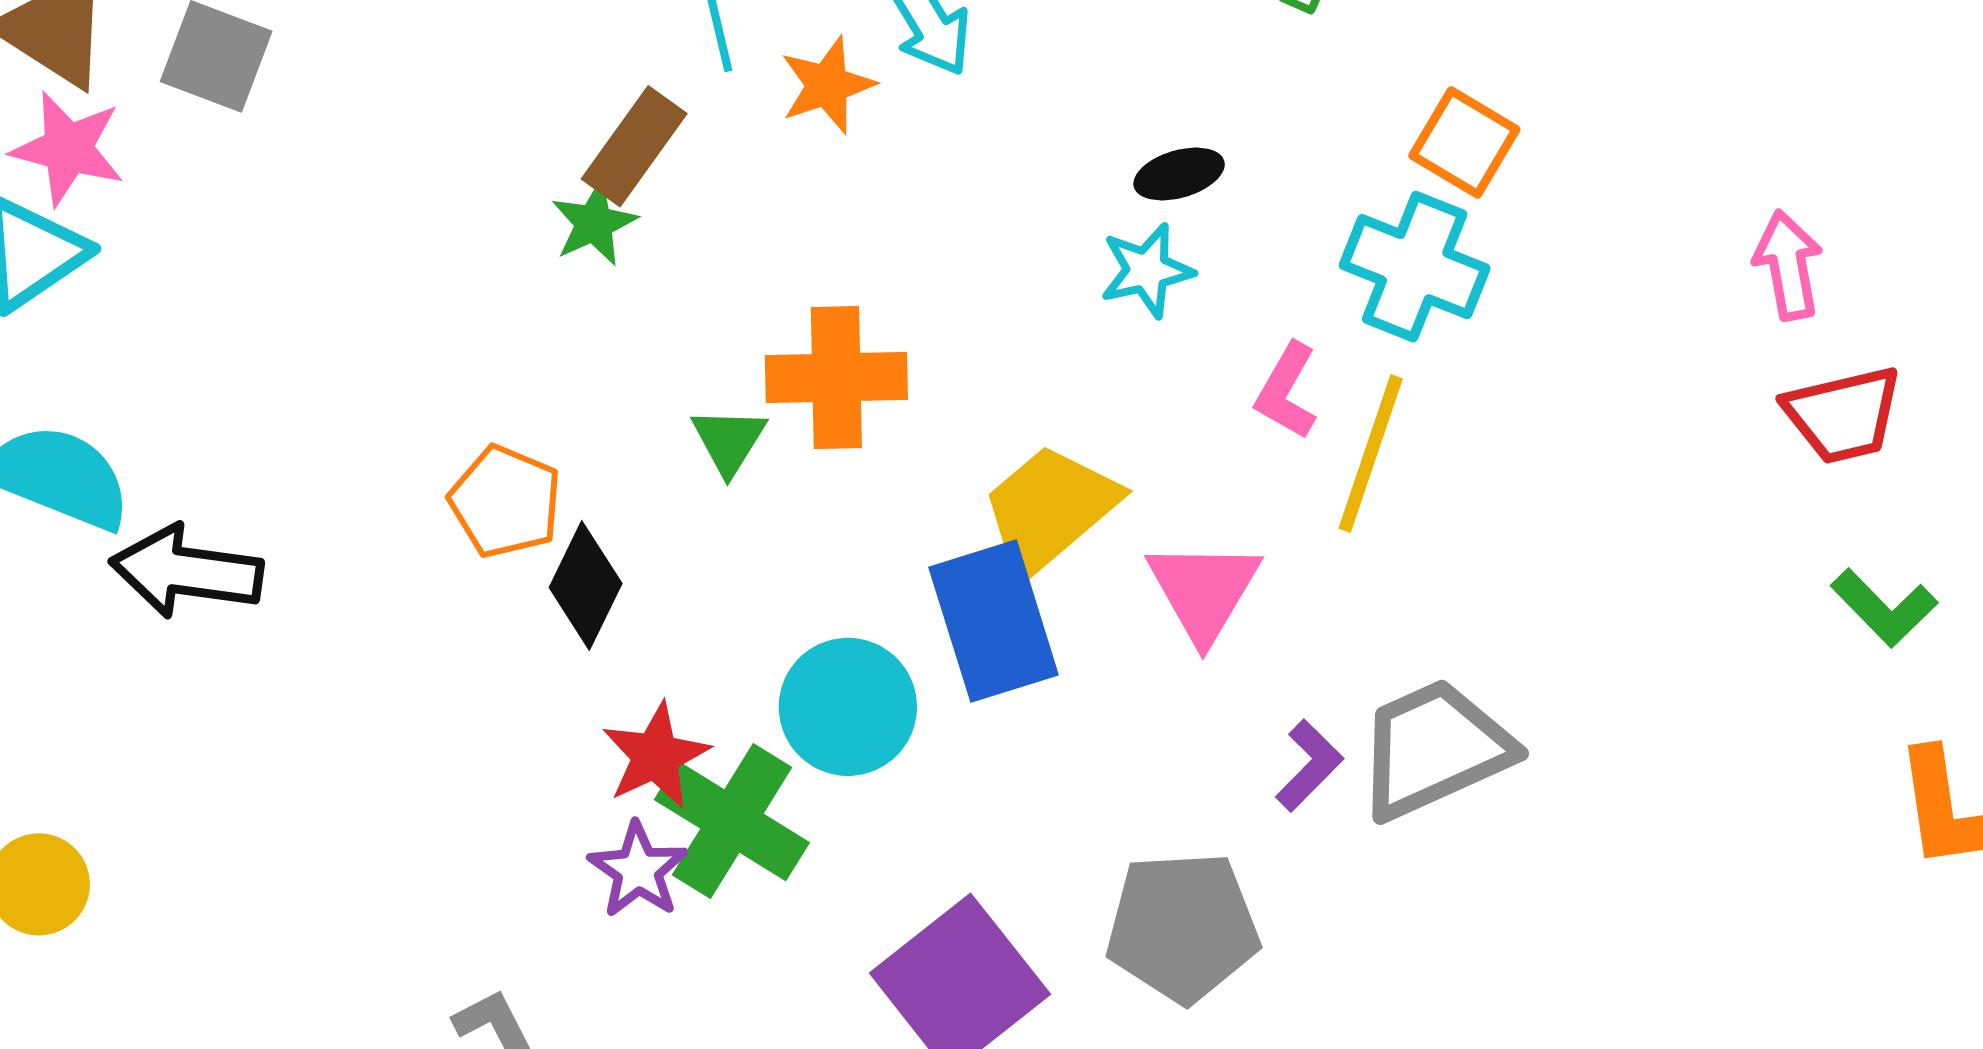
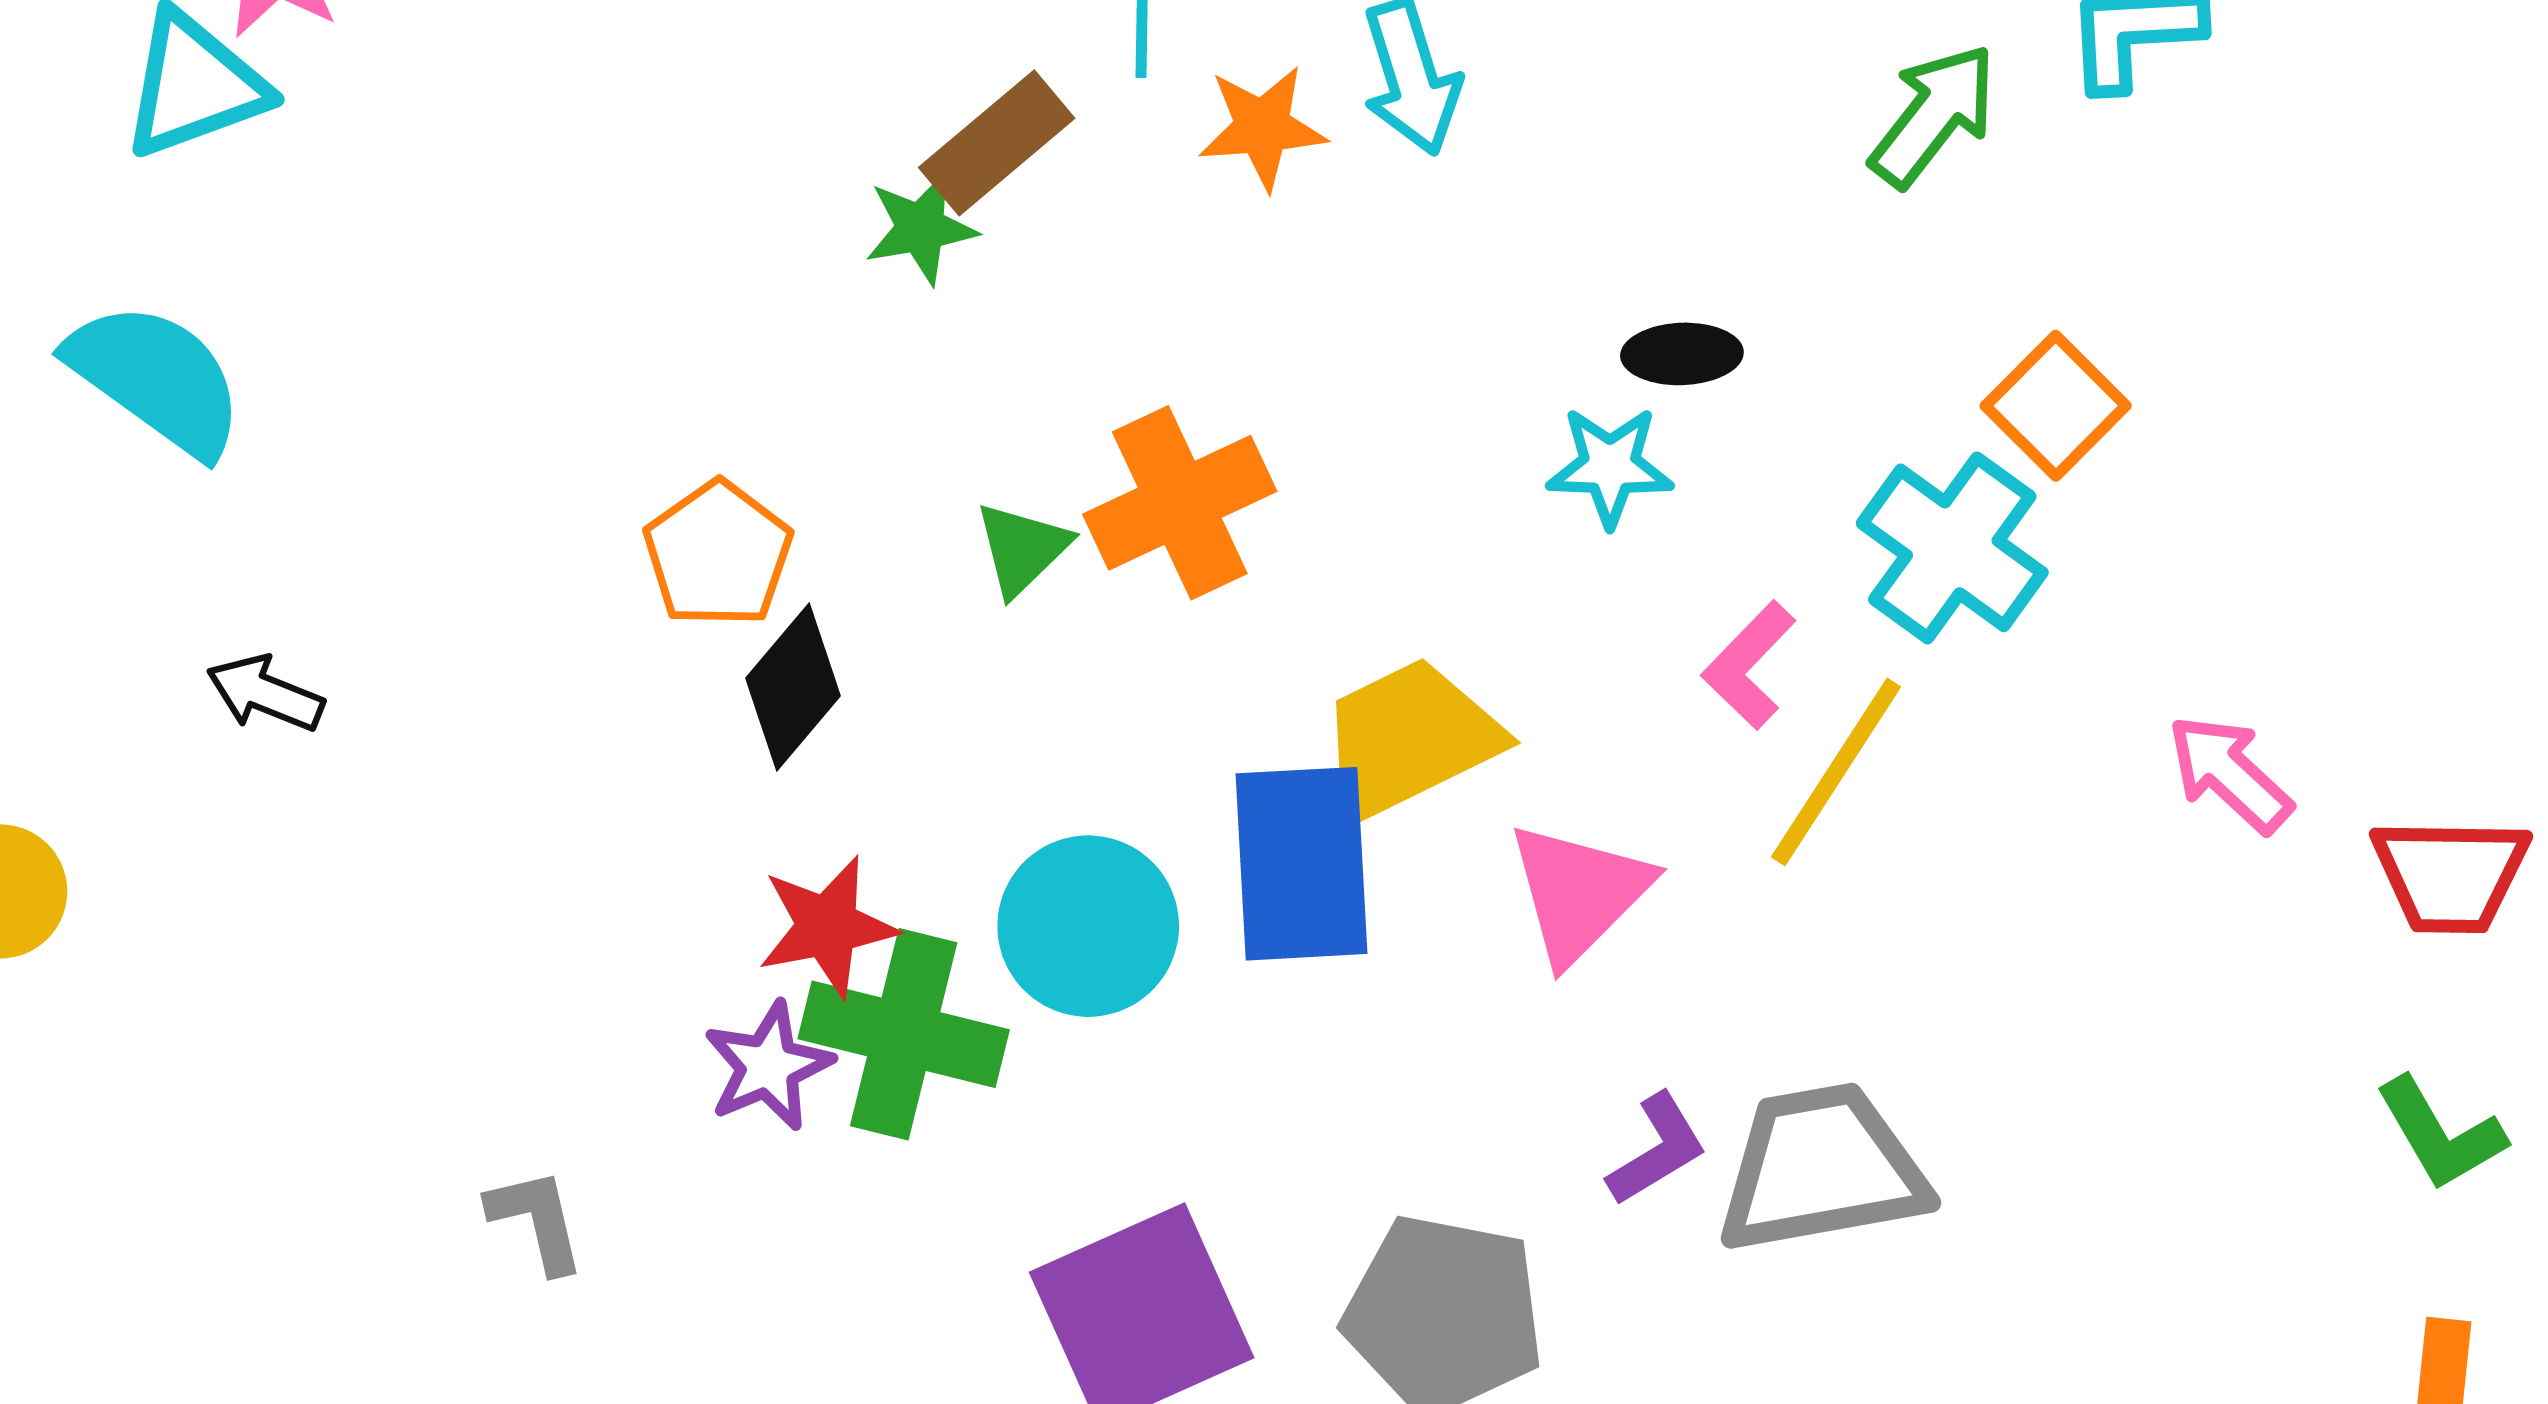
pink arrow: (1788, 265) -> (2230, 774), moved, turned -51
orange cross: (836, 378) -> (1180, 503), turned -38
black arrow: (187, 571) -> (265, 693), moved, size x0.6
green cross: (732, 821) -> (904, 1034), turned -32

